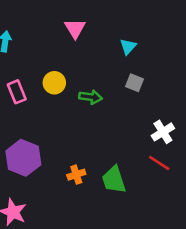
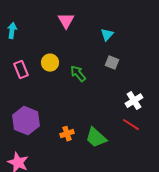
green arrow: (91, 97) -> (78, 74), turned -138
green trapezoid: (114, 180) -> (96, 138), turned -30

